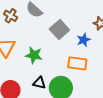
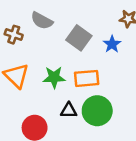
orange rectangle: (77, 63) -> (87, 78), moved

